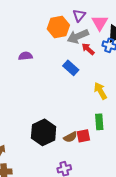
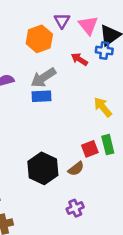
gray arrow: (78, 36) -> (43, 78), moved
blue rectangle: (71, 68) -> (42, 96), moved, turned -35
red square: (83, 136) -> (90, 149), moved

